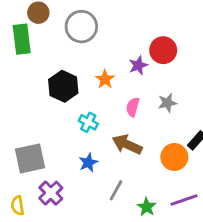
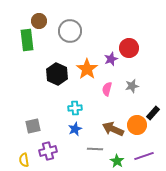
orange star: (105, 79) -> (87, 69), size x1.5
cyan cross: (88, 122) -> (75, 108), moved, turned -32
brown arrow: (127, 145) -> (113, 129), moved
gray square: (30, 158) -> (33, 126), size x0.7
gray line: (116, 190) -> (95, 149), turned 63
purple cross: (51, 193) -> (48, 151), turned 30

